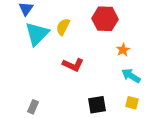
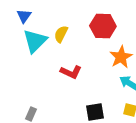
orange star: (123, 50) -> (121, 57), size x1.6

